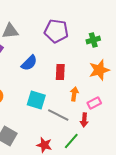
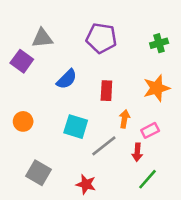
green cross: (93, 40) -> (159, 43), moved
gray line: (58, 115) -> (104, 146), turned -65
green line: (71, 141) -> (147, 179), moved

